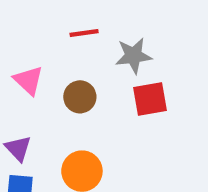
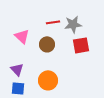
red line: (84, 33) -> (53, 22), moved

